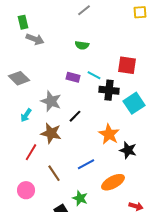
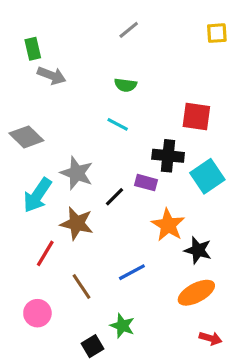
cyan line: (94, 75) -> (118, 124), moved
purple rectangle: (73, 77) -> (146, 183), moved
cyan arrow: (26, 115) -> (37, 195), size x1.6
orange ellipse: (113, 182) -> (196, 293), moved

